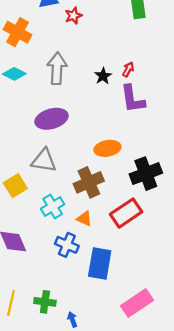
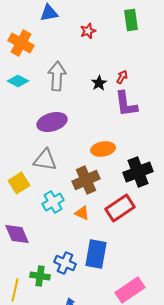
red star: (73, 16) -> (88, 31), moved
blue cross: (67, 245) -> (65, 263), moved
green cross: (45, 302) -> (40, 276), moved

